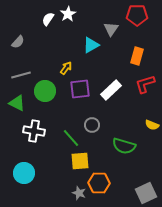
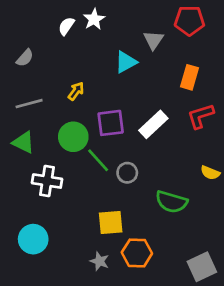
yellow arrow: (66, 68) -> (76, 91), moved
green circle: (45, 91) -> (73, 137), moved
green line: (71, 138) -> (98, 160), moved
gray star: (79, 193) -> (100, 261), moved

